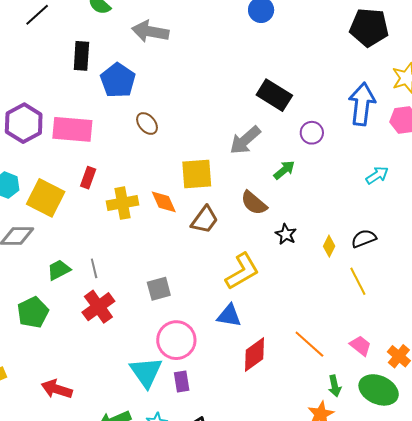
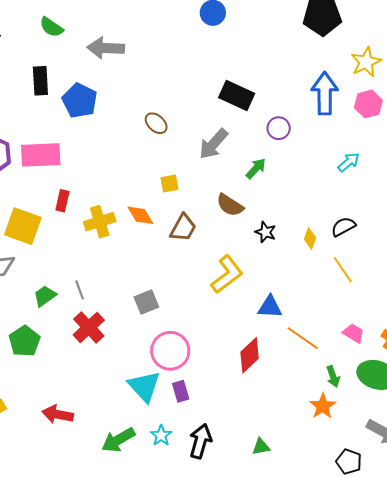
brown ellipse: (147, 124) -> (156, 123), moved
yellow square: (197, 174) -> (170, 184), size x0.6
blue triangle: (229, 316) -> (270, 307), moved

